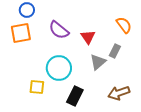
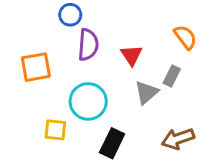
blue circle: (27, 10) -> (70, 15), moved
purple semicircle: (59, 30) -> (88, 45), turned -125
orange square: (21, 33) -> (36, 67), moved

